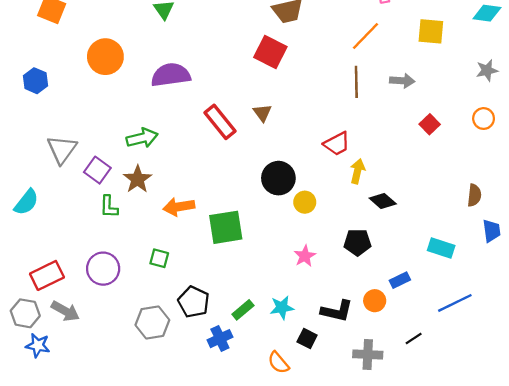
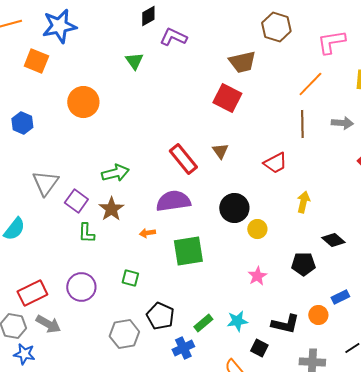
purple semicircle: (171, 75) -> (173, 201), moved
red trapezoid: (337, 144) -> (275, 163), moved
black diamond: (383, 201) -> (333, 240), moved
orange arrow: (179, 207) -> (147, 233), size x0.6

